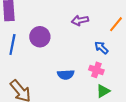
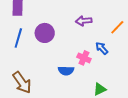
pink cross: (96, 70) -> (84, 58), moved

